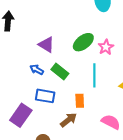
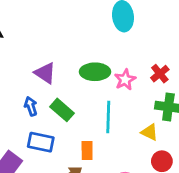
green ellipse: (83, 42) -> (95, 72), turned 35
blue arrow: (37, 70) -> (31, 106), turned 40

